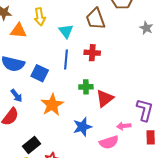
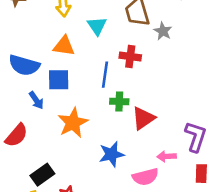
gray star: (146, 28) -> (163, 31), moved
orange triangle: (18, 31) -> (64, 46), moved
blue line: (66, 59) -> (105, 75), moved
blue square: (40, 73) -> (59, 80), turned -30
blue arrow: (16, 96) -> (36, 100), moved

